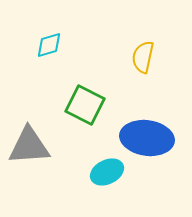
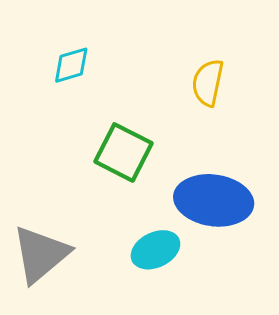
gray triangle: (29, 146) -> (41, 254), moved, turned -36

